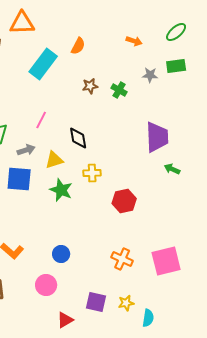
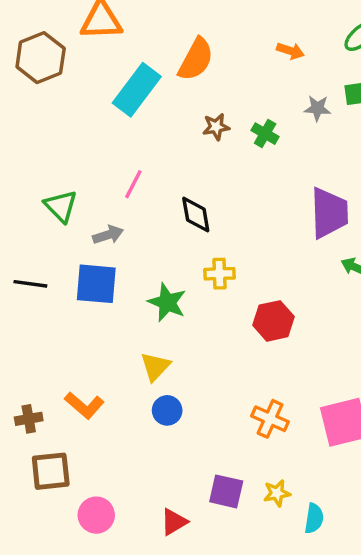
orange semicircle: (78, 46) -> (196, 59), size x1.5
yellow triangle: (54, 160) -> (155, 367), moved, turned -30
pink circle: (46, 285) -> (96, 515), moved

